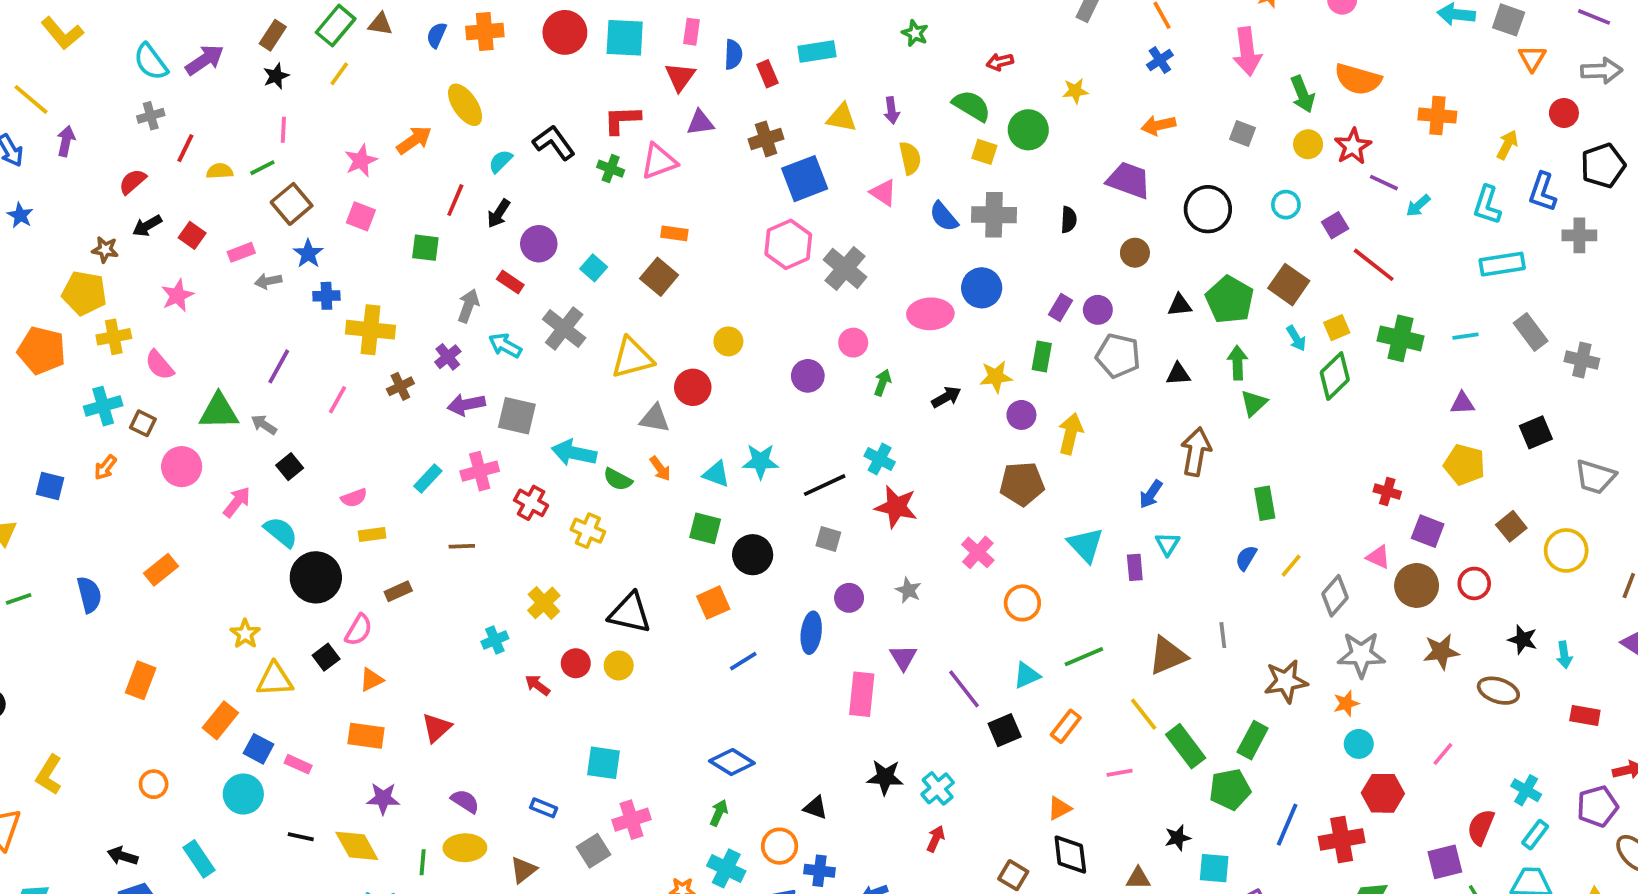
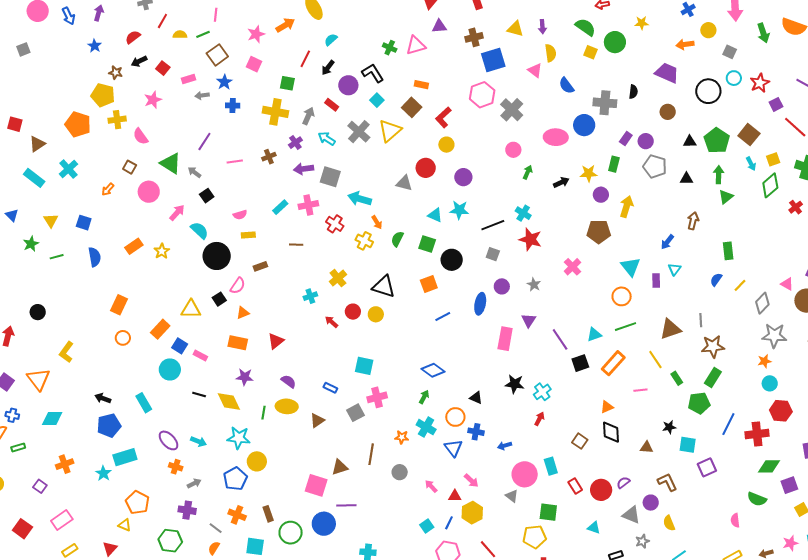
red L-shape: (622, 120) -> (443, 117), moved, turned -45
black L-shape: (554, 143) -> (373, 73), moved
yellow circle: (1308, 144) -> (708, 30), moved
red star: (1353, 146) -> (760, 83), moved
cyan circle: (1286, 205) -> (734, 78), moved
blue star: (20, 215) -> (95, 46), moved
gray cross: (994, 215) -> (605, 103), moved
yellow cross: (370, 330) -> (275, 112), moved
yellow triangle: (632, 358) -> (390, 131), moved, turned -30
purple circle: (808, 376) -> (463, 177), moved
pink line: (338, 400) -> (235, 162), turned 49
cyan cross: (103, 406) -> (68, 169), moved, turned -30
green triangle: (219, 411) -> (171, 163), turned 30
brown arrow: (1196, 452) -> (693, 221), size x0.7
orange arrow: (660, 469) -> (377, 222), moved
green semicircle: (618, 479) -> (397, 239), moved, turned 84
blue square: (50, 486) -> (84, 223), moved
red cross: (1387, 492) -> (796, 207), moved, turned 32
orange circle: (1022, 603) -> (622, 296), moved
yellow star: (245, 634) -> (162, 251), moved
brown star: (1286, 681) -> (713, 346), moved
orange rectangle: (1066, 726) -> (613, 363), size x1.4
green rectangle: (1186, 746) -> (677, 378), size x0.6
orange circle: (154, 784) -> (123, 338), moved

